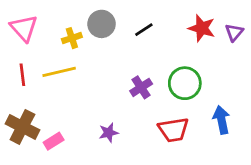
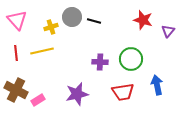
black line: (144, 30) -> (94, 21), moved, turned 48
purple triangle: (234, 32) -> (168, 31), moved
purple cross: (141, 87) -> (100, 62), turned 35
purple star: (109, 133) -> (77, 94), size x1.6

